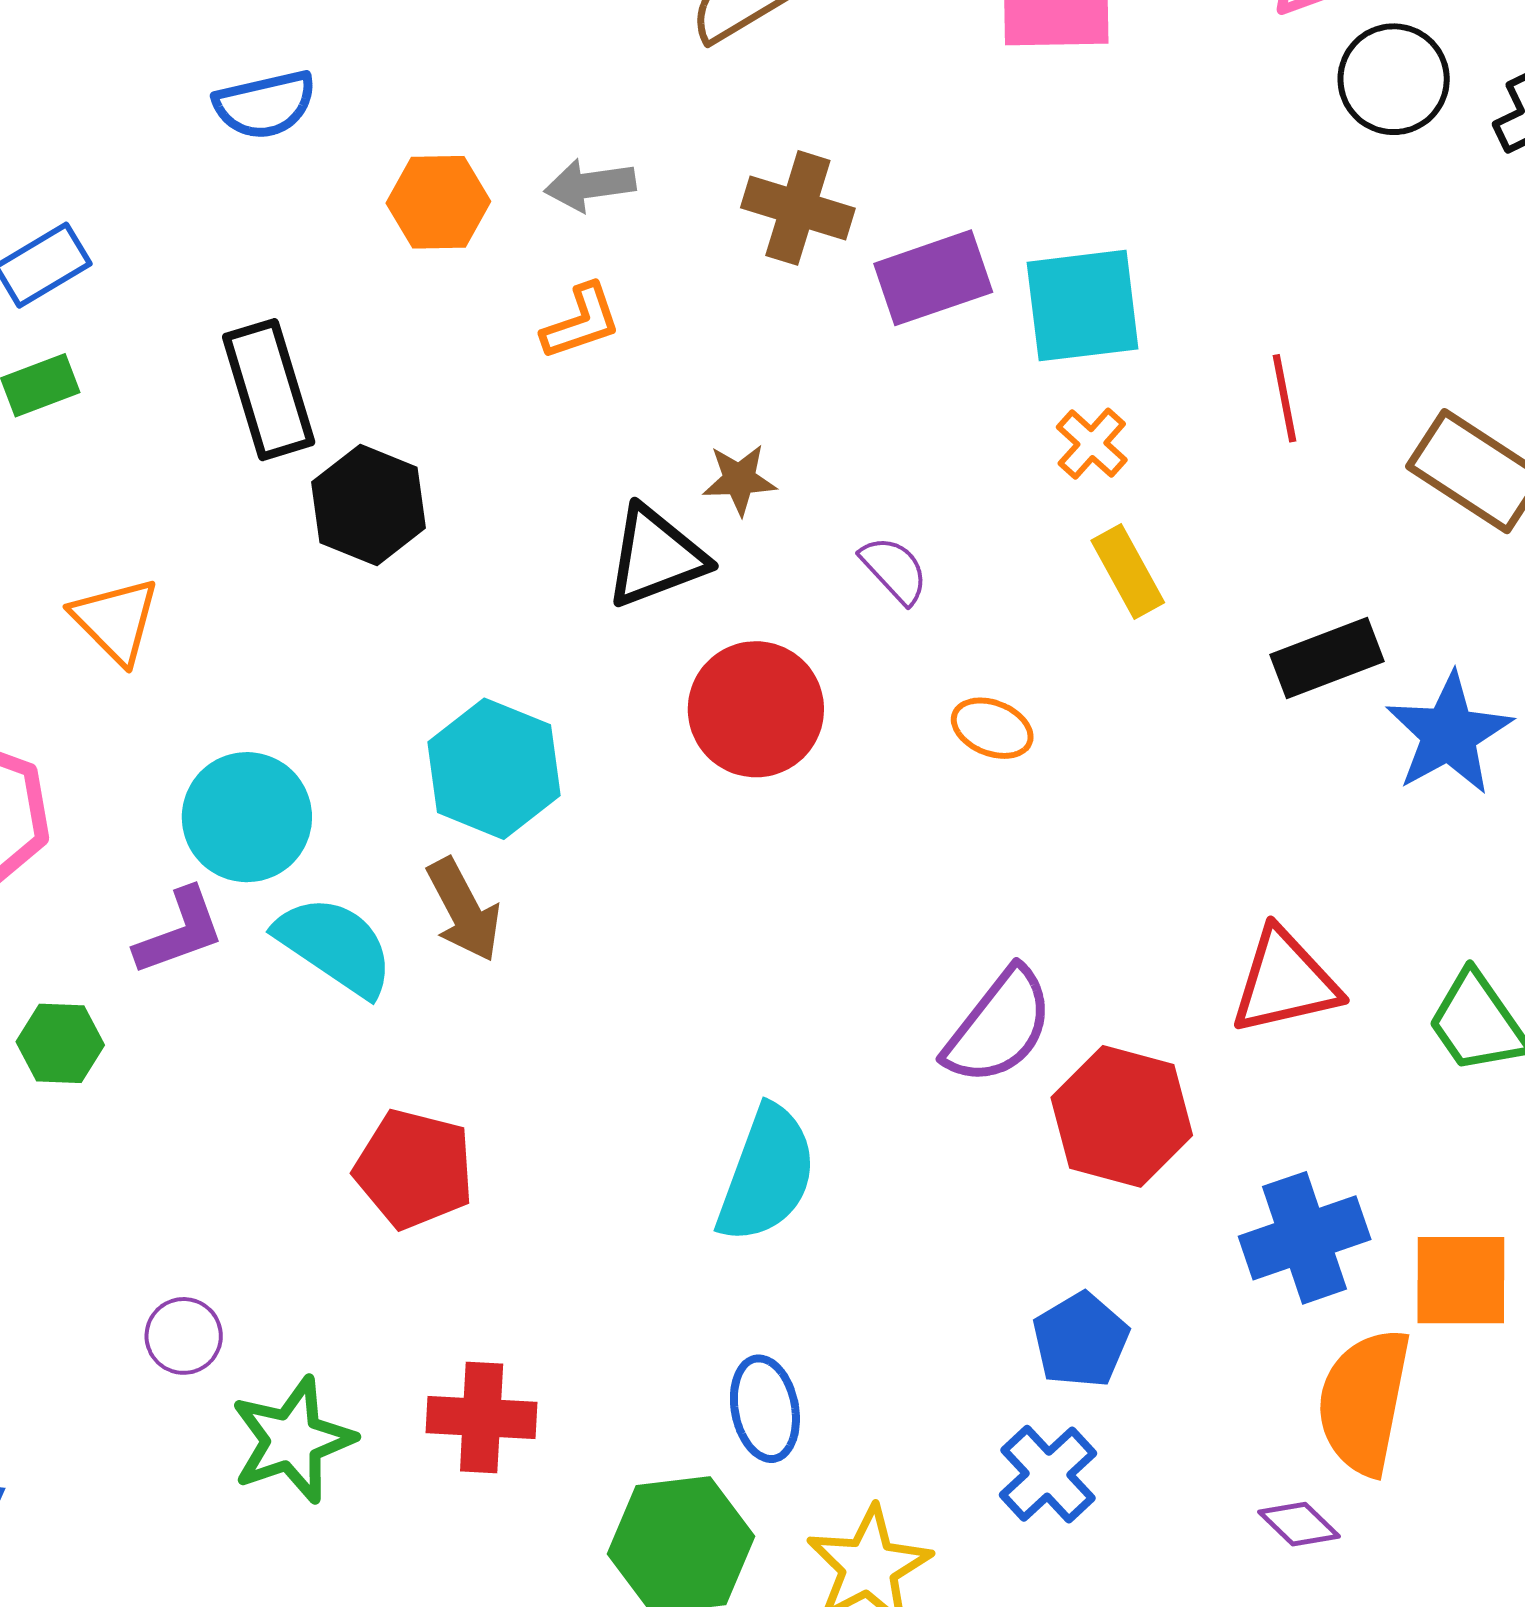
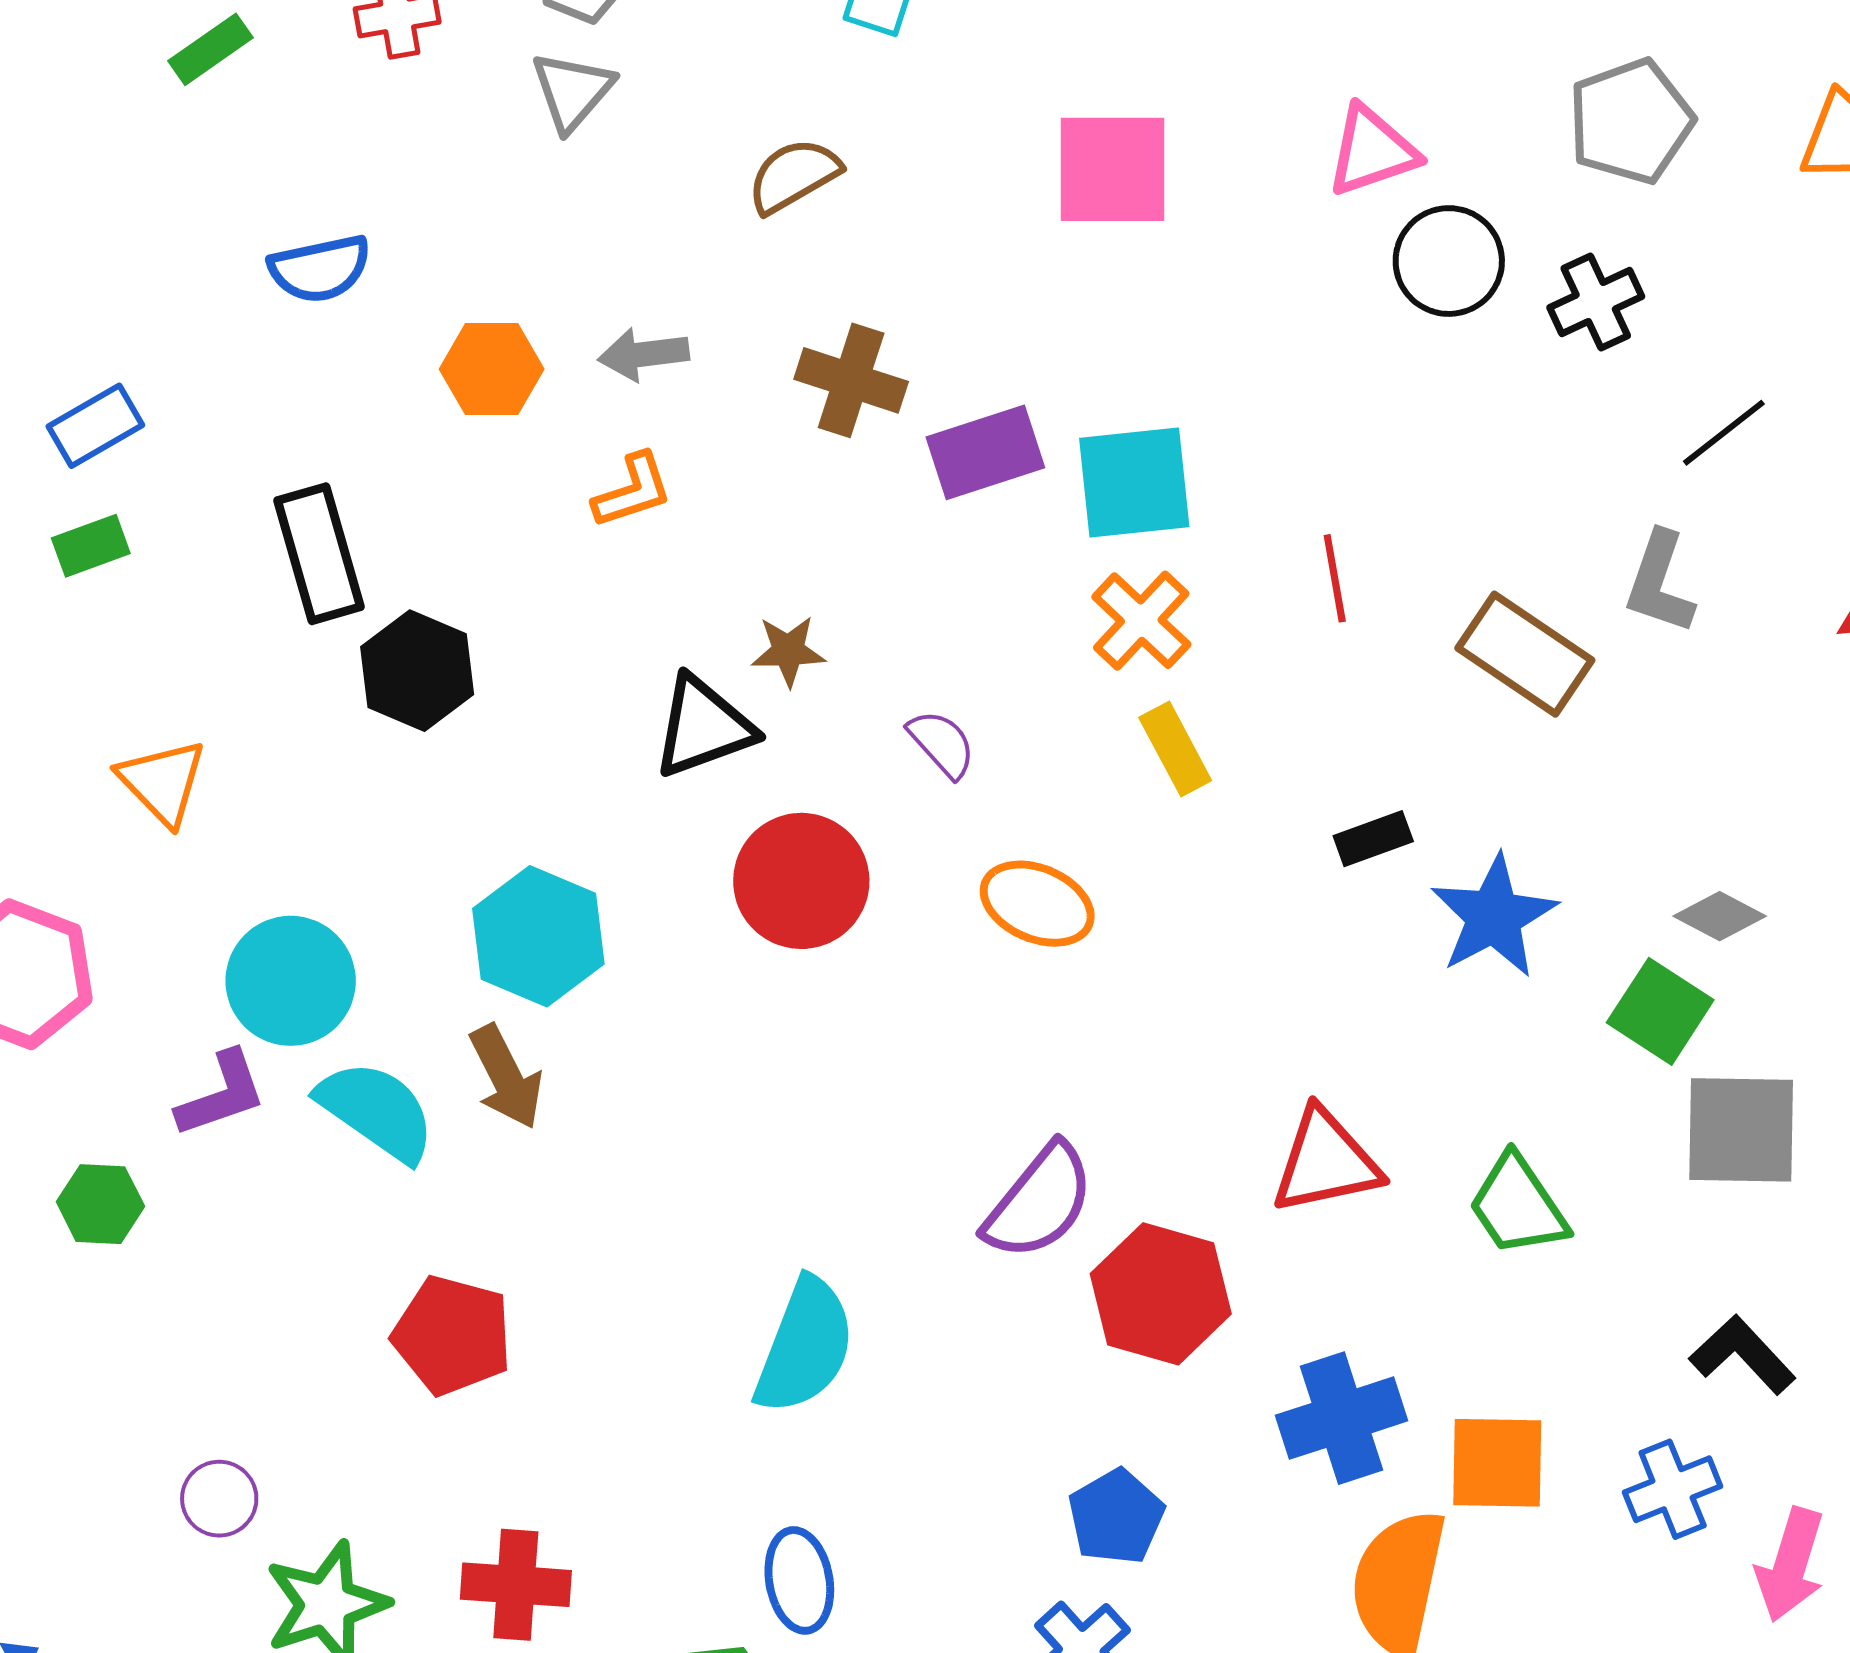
orange cross: (1092, 444) -> (1141, 621), size x1.4
black rectangle: (1327, 658) -> (1373, 839), size x0.7
orange ellipse: (992, 728) -> (1037, 904), size x1.4

